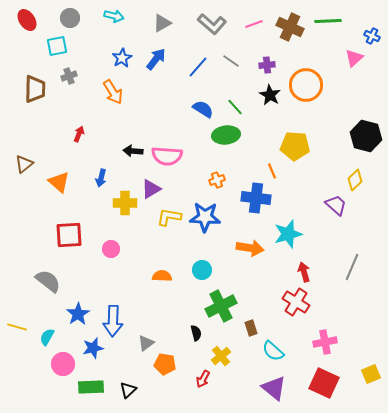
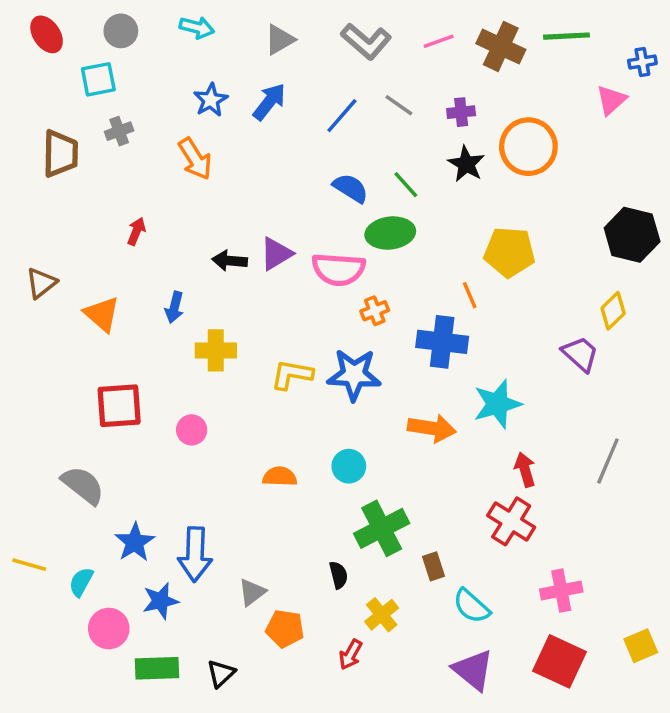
blue cross: (372, 36) -> (642, 62), turned -35
pink semicircle: (167, 156) -> (338, 269), moved
purple triangle: (151, 189) -> (276, 254), moved

